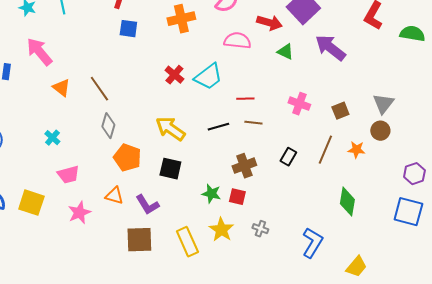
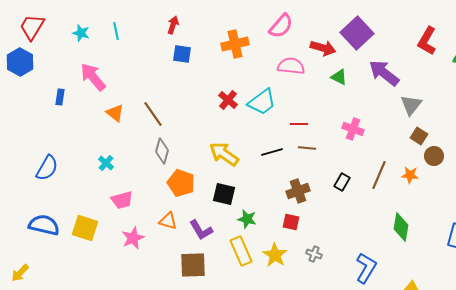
gray triangle: (383, 104) -> (411, 105), moved
brown square: (340, 111) -> (419, 136), moved, turned -36
green star: (211, 194) -> (247, 219), moved
yellow rectangle: (187, 242) -> (241, 251), moved

